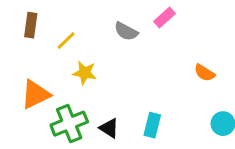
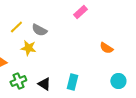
gray semicircle: (126, 31) -> (39, 30), moved
green cross: (69, 124) -> (18, 81), size x0.7

